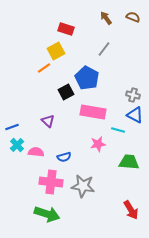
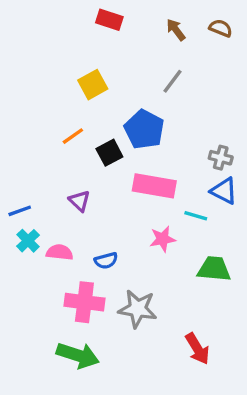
red rectangle: (66, 29) -> (109, 20), moved
orange line: (44, 68) -> (73, 136), moved
red arrow: (131, 210) -> (197, 349), moved

